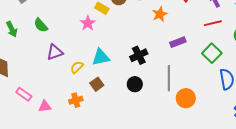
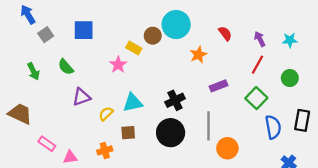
red line: (213, 23) -> (257, 65), turned -48
brown square: (97, 84) -> (128, 133), turned 32
black circle: (135, 84) -> (171, 133), size x1.6

